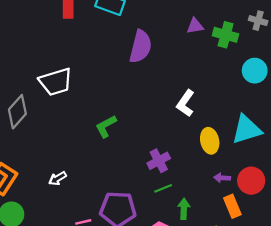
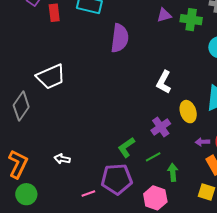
green L-shape: (106, 126) -> (126, 147), moved
purple cross: (159, 161) -> (161, 127), moved
white arrow: (58, 178) -> (62, 159), turned 49

